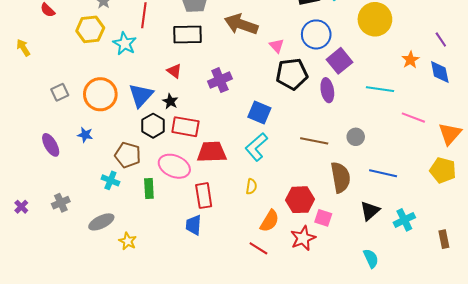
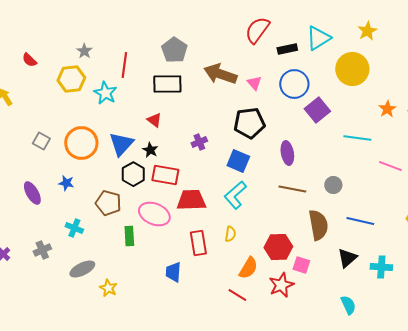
pink triangle: (277, 46) -> (254, 83), moved
black pentagon: (292, 74) -> (249, 123), moved
purple cross: (220, 80) -> (199, 142), moved, size x0.7
purple ellipse: (327, 90) -> (287, 153), moved
gray square: (60, 92) -> (41, 141), turned -36
cyan cross: (110, 180) -> (74, 228), moved
red rectangle: (204, 196) -> (198, 243), moved
cyan cross: (404, 220) -> (381, 267), turned 30

